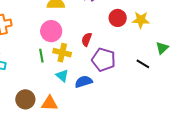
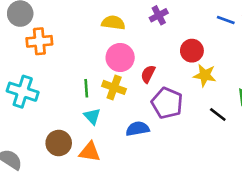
yellow star: (141, 20) -> (205, 75), moved
pink circle: (51, 31) -> (120, 58), moved
cyan triangle: (62, 76) -> (92, 116), moved

